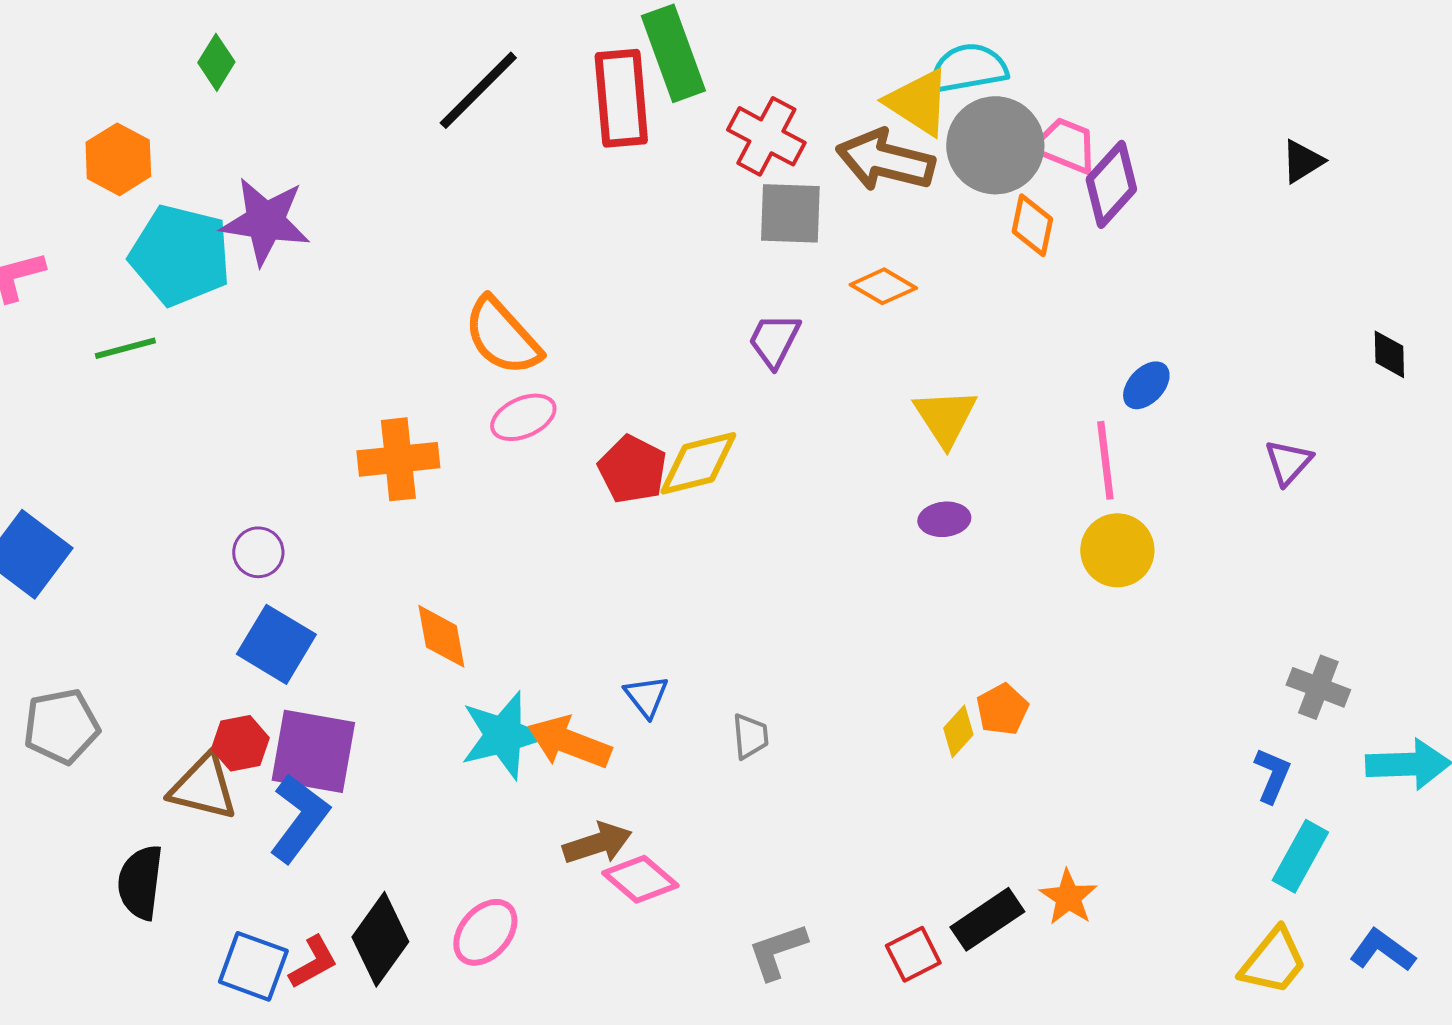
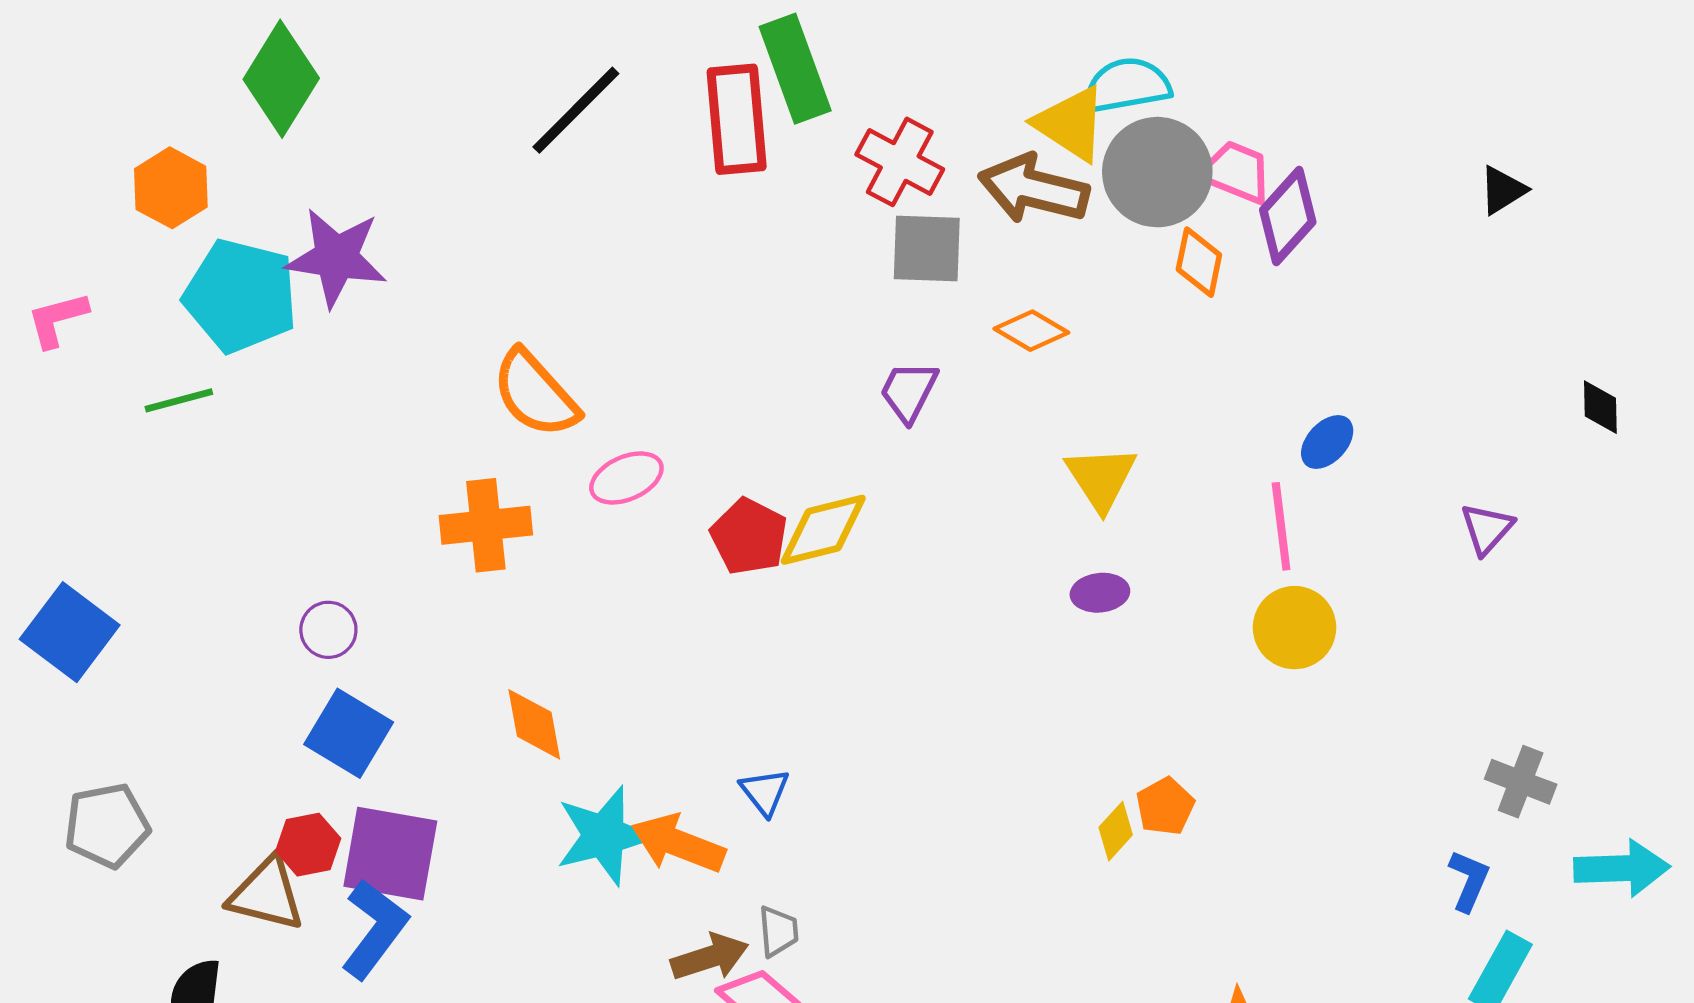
green diamond: (216, 62) -> (281, 79), size x1.8
orange semicircle: (502, 336) -> (535, 394), moved
gray trapezoid: (750, 736) -> (778, 931), moved

